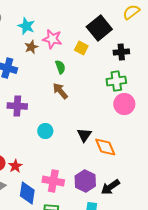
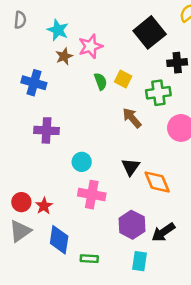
pink star: (52, 39) -> (90, 46), turned -30
yellow square: (81, 48) -> (123, 79), moved
green cross: (116, 81) -> (158, 93), moved
brown arrow: (60, 91) -> (132, 118), moved
pink cross: (53, 181) -> (92, 195), moved

